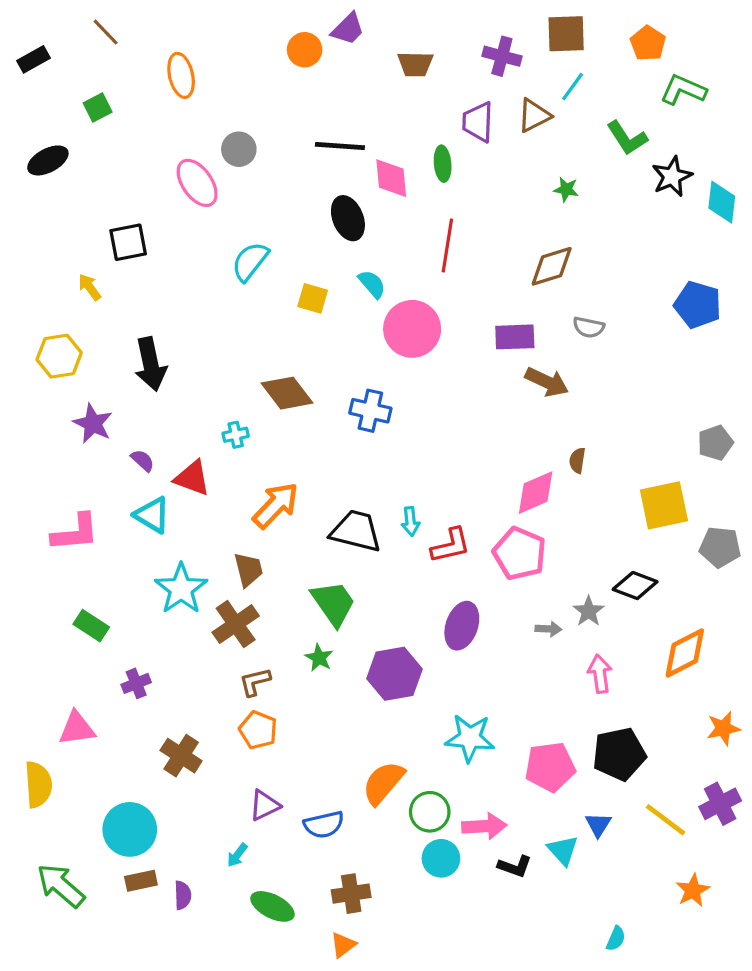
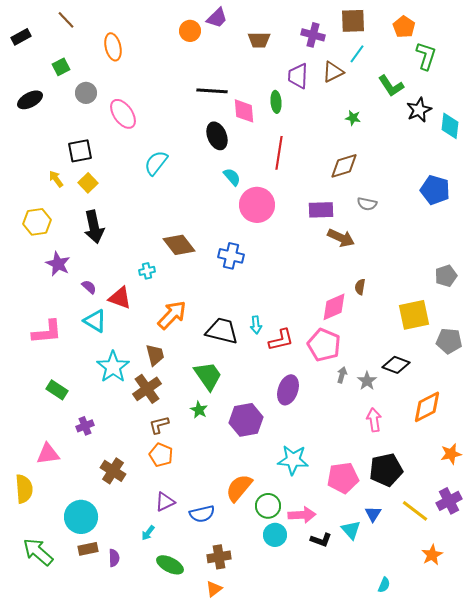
green L-shape: (683, 90) -> (426, 56), turned 84
gray circle: (239, 149) -> (86, 93), moved
yellow square: (313, 298) -> (88, 183), moved, turned 30
gray arrow: (548, 629) -> (342, 375), moved, turned -77

